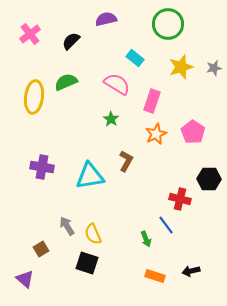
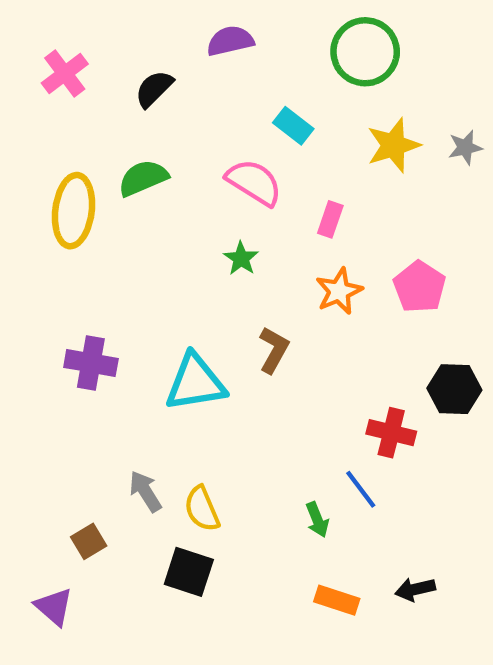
pink rectangle: (152, 101) -> (330, 219), size x0.7

